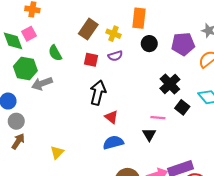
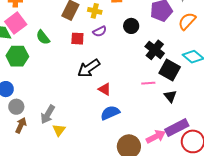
pink square: (29, 34) -> (16, 23), size x1.5
black circle: (149, 44) -> (131, 26), moved
gray arrow: (42, 83) -> (48, 114), moved, turned -30
black arrow: (98, 93) -> (89, 68), turned -130
black square: (182, 107) -> (170, 70), size x1.5
black triangle: (149, 134) -> (170, 96), moved

